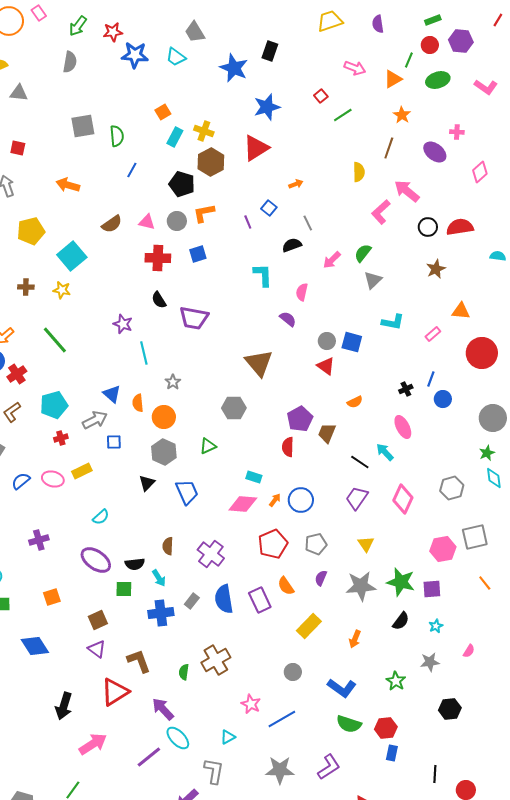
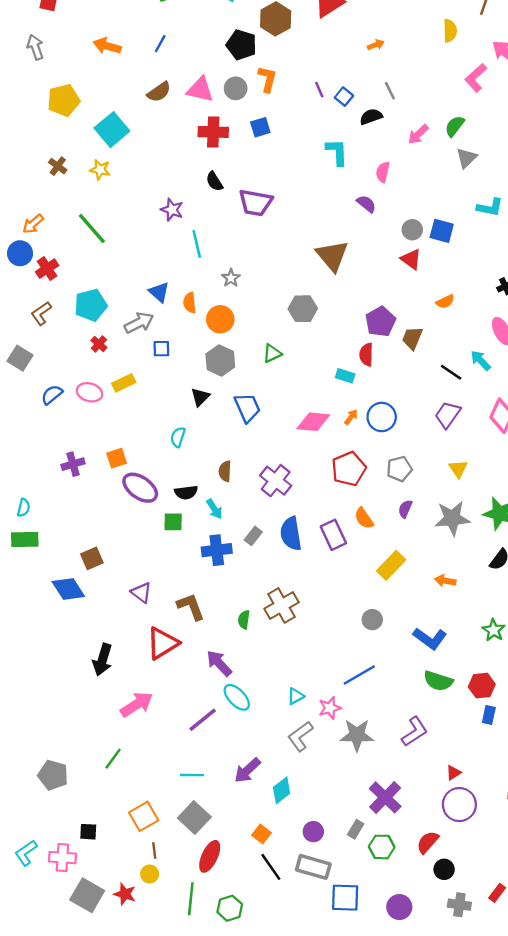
blue line: (132, 170) -> (160, 44), moved
blue square: (269, 208) -> (344, 97), moved
orange L-shape: (204, 213) -> (267, 79), turned 115
pink triangle: (147, 222) -> (200, 90), size x1.4
brown cross: (26, 287) -> (58, 166), turned 35
red cross: (61, 438) -> (99, 344), turned -32
cyan rectangle: (254, 477) -> (345, 376), moved
cyan semicircle: (101, 517) -> (178, 437), moved, turned 150
orange square: (52, 597) -> (117, 458), moved
brown square: (98, 620) -> (92, 558), moved
orange arrow: (355, 639) -> (445, 581), turned 78
pink star: (251, 704) -> (330, 708), moved, turned 30
gray L-shape: (214, 771) -> (300, 736), moved, turned -136

